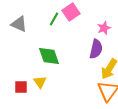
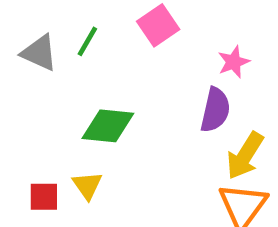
green line: (54, 19) -> (87, 41), moved
green diamond: (49, 56) -> (108, 126), turned -65

